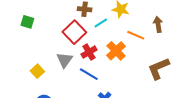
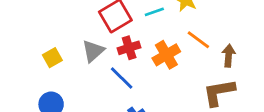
brown arrow: (158, 24) -> (229, 56), moved

